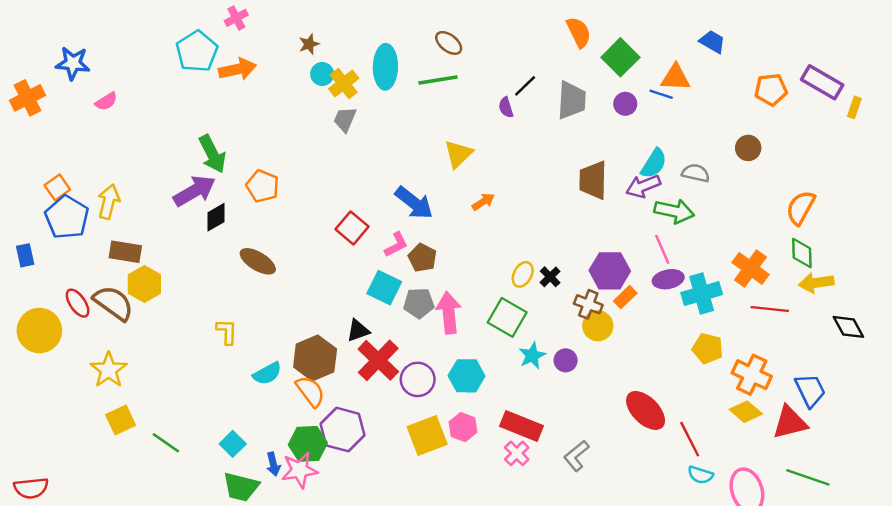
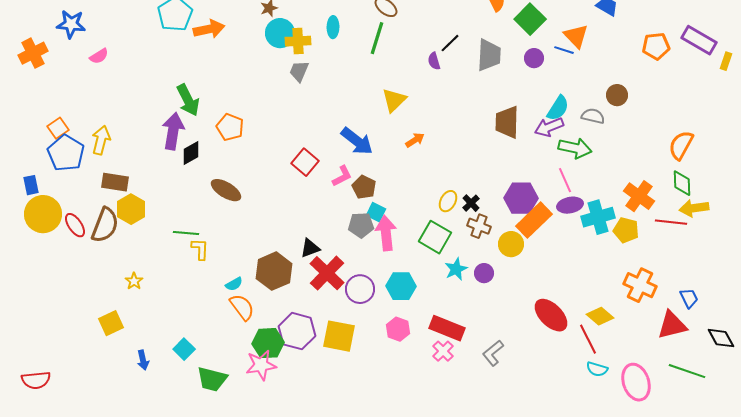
cyan ellipse: (385, 67) -> (333, 27), size x0.6
cyan circle: (322, 74) -> (280, 33), size x1.5
orange triangle: (675, 78) -> (576, 36), turned 44
green line: (438, 80) -> (377, 38), turned -64
yellow cross: (344, 84) -> (298, 41), turned 35
brown circle: (748, 148) -> (617, 95), moved
purple arrow: (195, 191) -> (173, 131), turned -51
cyan square: (384, 288) -> (376, 212), moved, size x0.7
orange rectangle: (625, 297) -> (534, 220), size x1.8
brown semicircle: (113, 303) -> (105, 225), turned 75
brown cross: (588, 304) -> (479, 226), moved
red line: (770, 309) -> (671, 222), moved
black diamond: (848, 327) -> (721, 338), moved
yellow circle: (39, 331) -> (43, 214), moved
yellow pentagon: (708, 348) -> (626, 230), moved
yellow star: (109, 370) -> (134, 281), moved, size x0.6
cyan semicircle: (267, 373) -> (234, 284), size x0.7
blue trapezoid: (810, 390) -> (689, 298), size x0.7
orange semicircle: (310, 391) -> (242, 307), moved
yellow diamond: (746, 412) -> (600, 316), moved
yellow square: (427, 436) -> (339, 336), moved, turned 32
green line: (166, 443) -> (186, 233), moved, turned -30
cyan square: (233, 444) -> (184, 349), moved
blue arrow: (273, 464) -> (143, 360), moved

